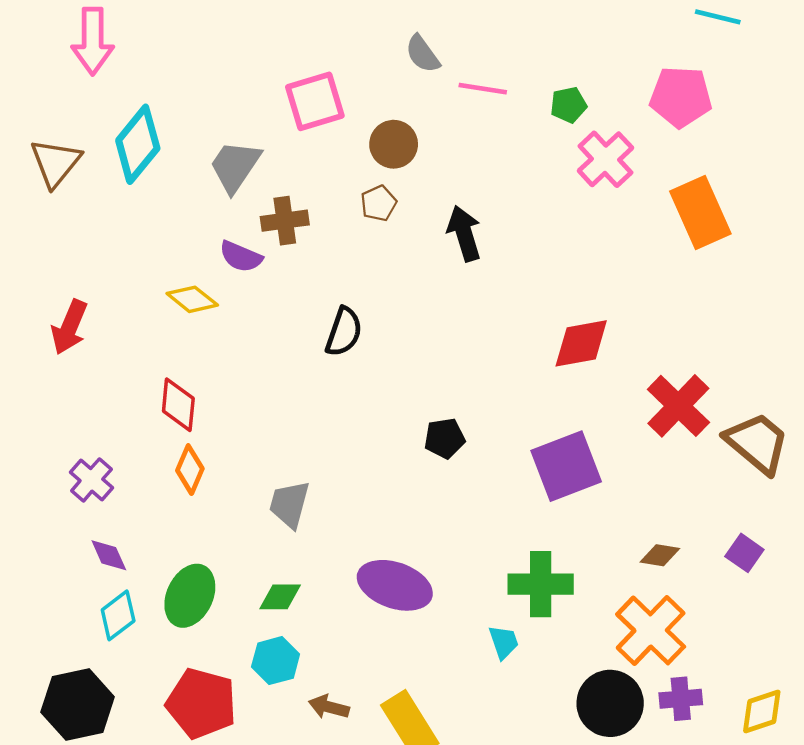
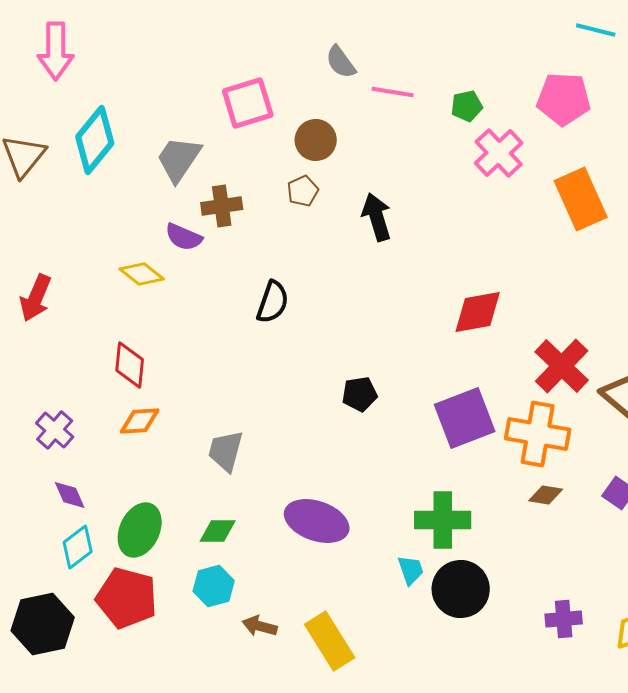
orange diamond: (190, 470) -> (140, 421), turned 63
orange cross: (651, 630) -> (538, 434), moved, turned -34
red pentagon: (201, 703) -> (127, 598), moved
black circle: (610, 703) -> (461, 589), moved

